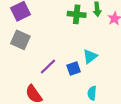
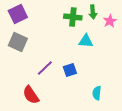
cyan triangle: (90, 56) -> (86, 41), moved, turned 42
cyan semicircle: (92, 93) -> (97, 93), moved

